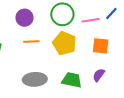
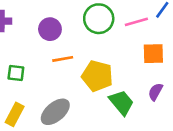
yellow pentagon: (64, 43) -> (97, 76), moved
gray ellipse: (35, 79) -> (55, 112), moved, turned -30
green trapezoid: (72, 80) -> (121, 103), turned 45

